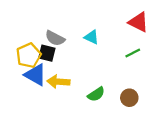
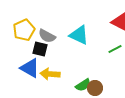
cyan triangle: (92, 37) -> (79, 35), size x1.5
yellow pentagon: (29, 55) -> (24, 30), moved
brown circle: (129, 98) -> (95, 88), moved

